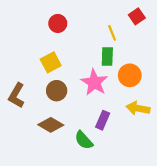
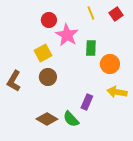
yellow line: (112, 33) -> (91, 13), moved
pink star: (94, 82) -> (67, 35), moved
brown diamond: (51, 125) -> (47, 119), moved

